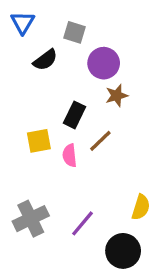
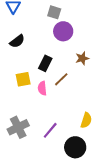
gray square: (74, 32) -> (54, 12), moved
black semicircle: (45, 60) -> (17, 41), moved
brown star: (117, 96) -> (82, 58), moved

